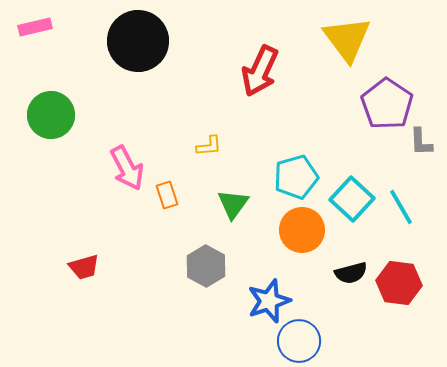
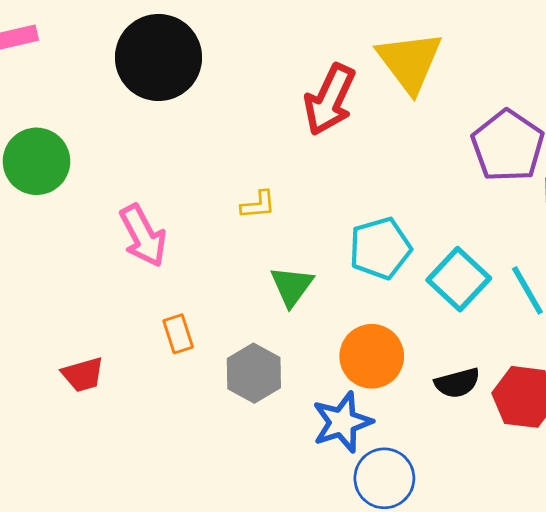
yellow triangle: (347, 39) -> (410, 62), moved
orange rectangle: (167, 195) -> (178, 334), moved
orange circle: (302, 230) -> (372, 356), moved

